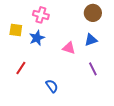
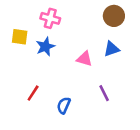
red line: (21, 68) -> (33, 93), moved
purple line: (93, 69) -> (104, 93), moved
blue semicircle: (52, 86) -> (64, 105), turned -120

